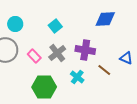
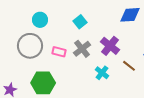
purple cross: (85, 50) -> (110, 46), turned 30
pink rectangle: (34, 56) -> (59, 52), turned -32
green hexagon: (44, 87) -> (43, 83), moved

